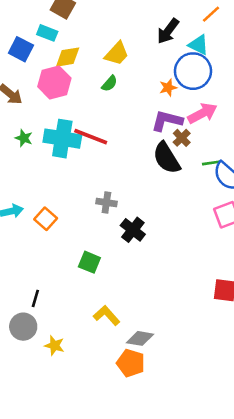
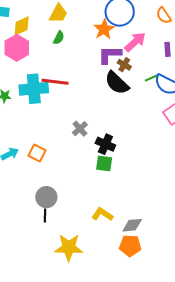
orange star: (168, 88) -> (104, 29), size x1.5
gray cross: (106, 203) -> (80, 129), turned -35
green square: (89, 262) -> (104, 164), moved
gray circle: (23, 327) -> (46, 197), moved
yellow star: (54, 345) -> (69, 247), size x1.8

